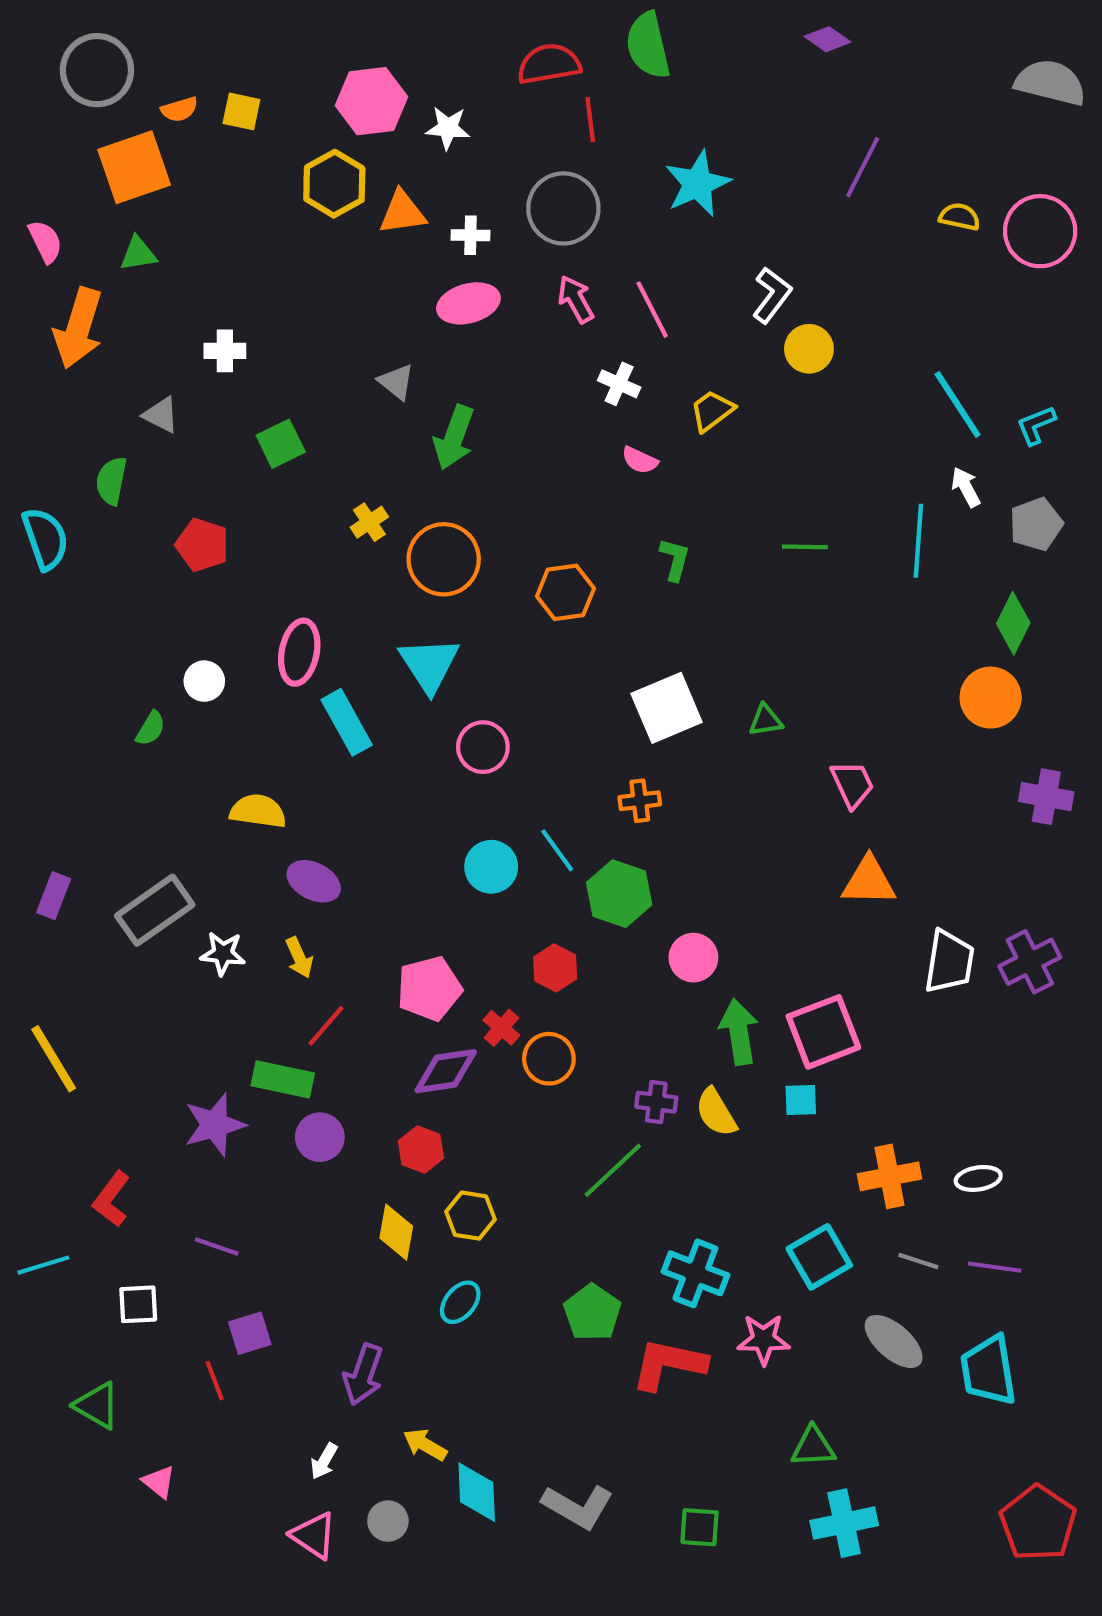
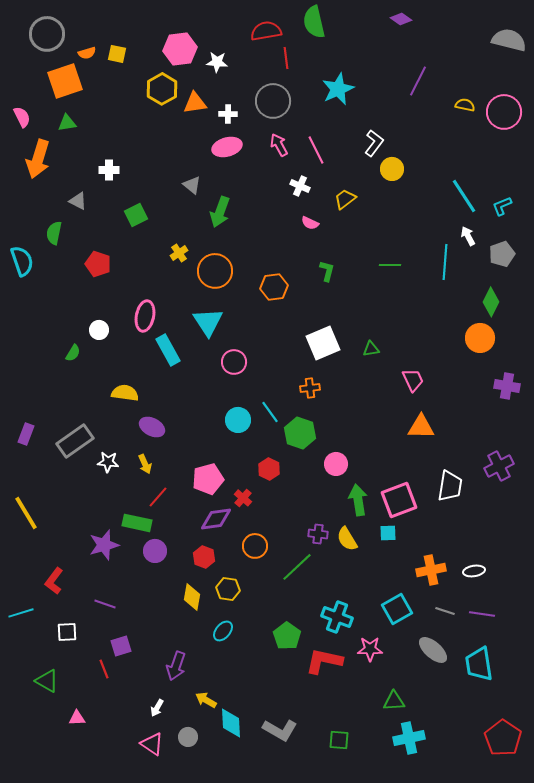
white trapezoid: (949, 962) -> (450, 486), moved
orange circle: (549, 1059) -> (255, 546), moved
pink triangle: (159, 1482) -> (77, 718), turned -42

